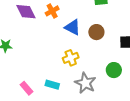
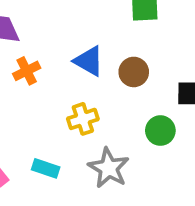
orange cross: (52, 11) -> (27, 71), moved
green circle: (114, 70) -> (160, 131), moved

